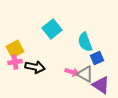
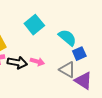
cyan semicircle: (85, 42) -> (67, 38), turned 150
pink arrow: (72, 72) -> (37, 62), moved

